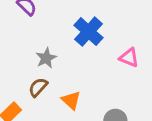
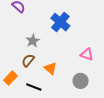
pink triangle: (129, 58) -> (87, 54), moved

